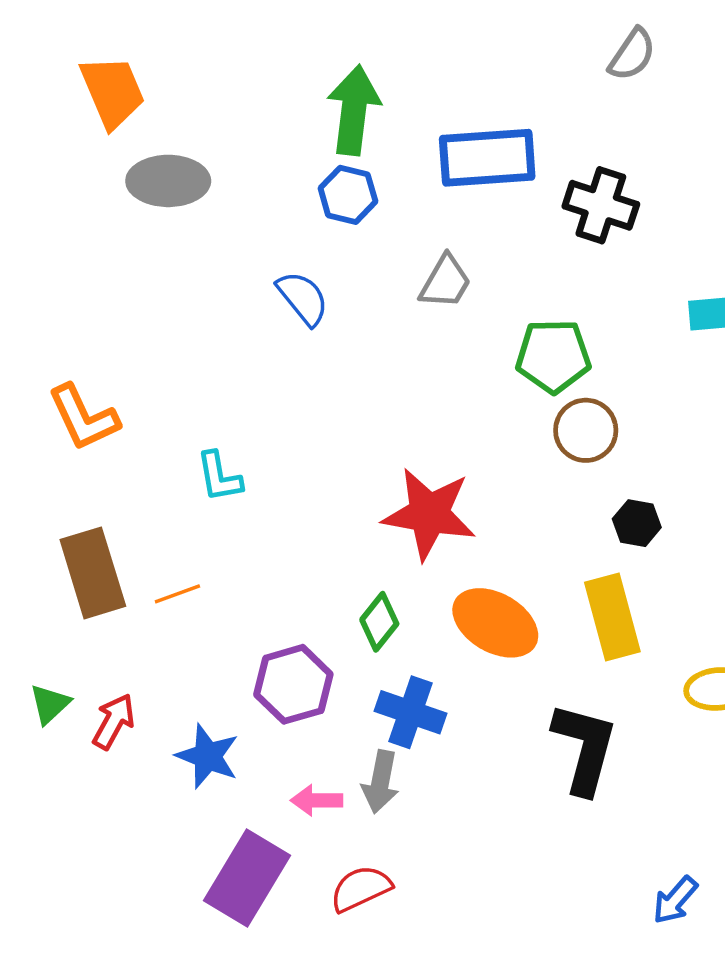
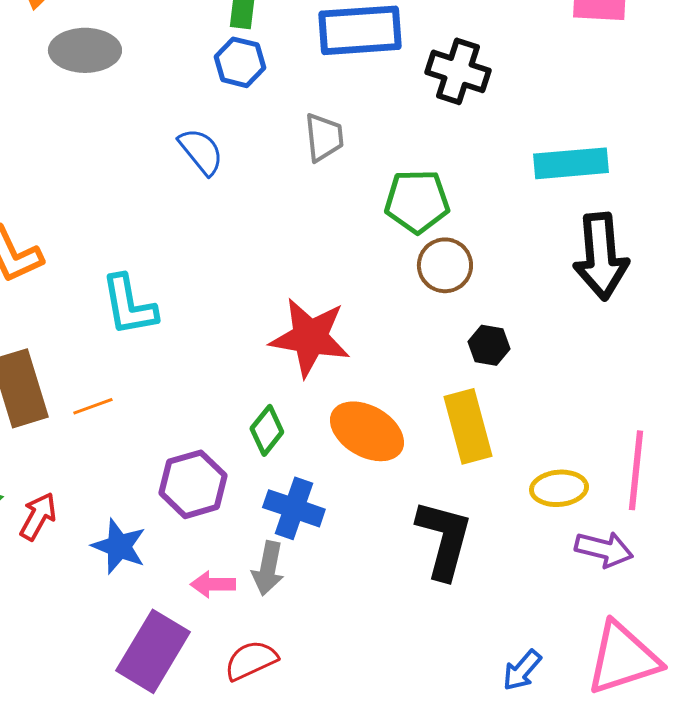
gray trapezoid: (445, 282) -> (324, 137), turned -36
cyan L-shape: (219, 477) -> (129, 305), size x1.4

